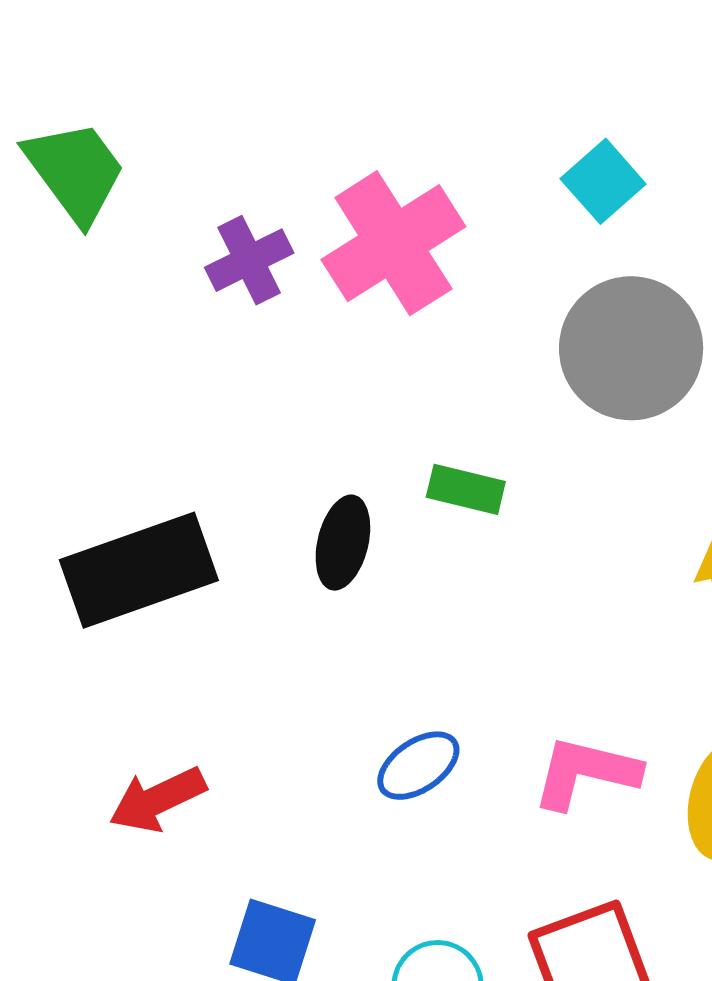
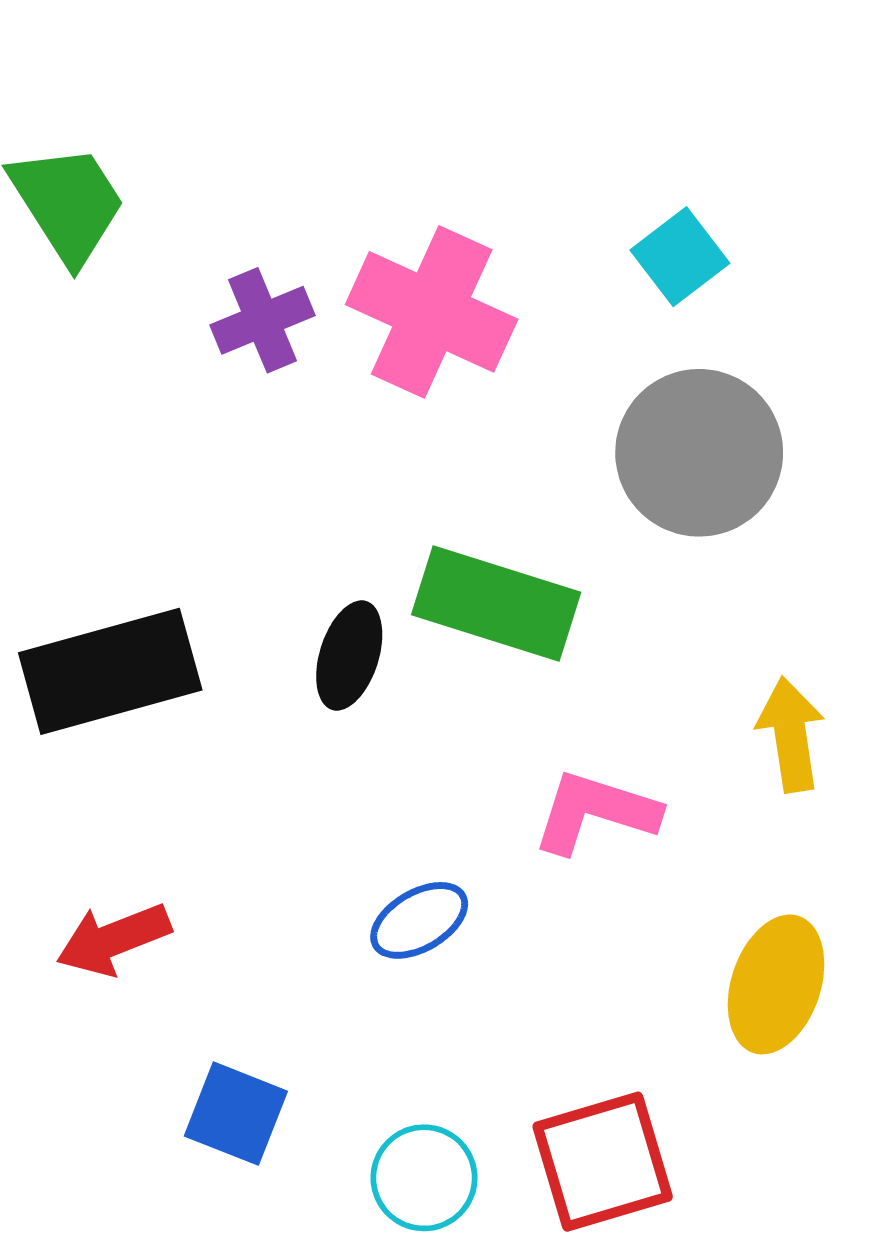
pink cross: (393, 243) -> (432, 312), turned -37
green rectangle: (466, 489) -> (496, 603), size x1.8
pink L-shape: (586, 773) -> (595, 812), moved

